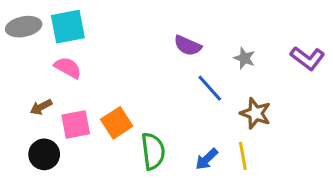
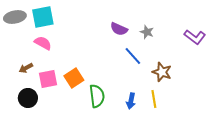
gray star: (244, 58) -> (147, 32), moved
blue arrow: (207, 159) -> (131, 101), turned -35

